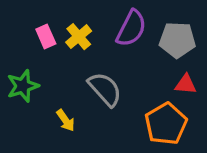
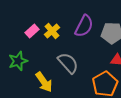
pink rectangle: (46, 37) -> (32, 31), turned 72
yellow arrow: (66, 120) -> (44, 82), size x1.5

